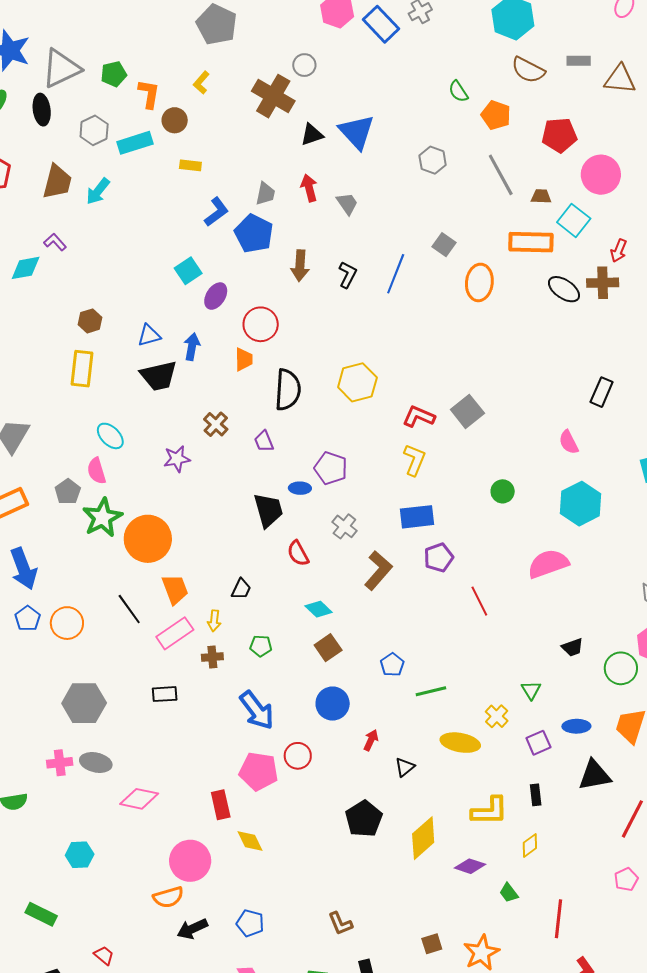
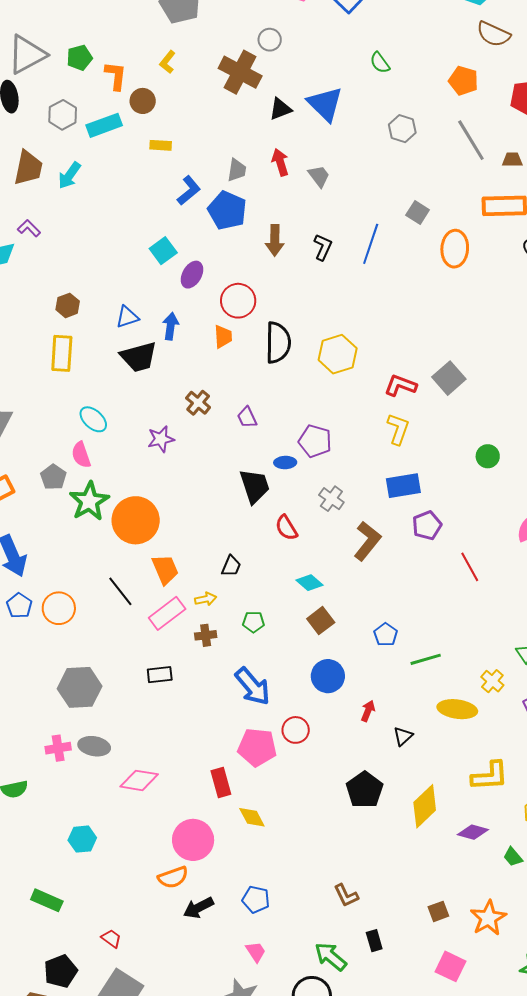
green semicircle: (458, 91) -> (380, 63), moved
black semicircle: (288, 390) -> (278, 343), moved
yellow arrow: (214, 621) -> (206, 599), turned -105

